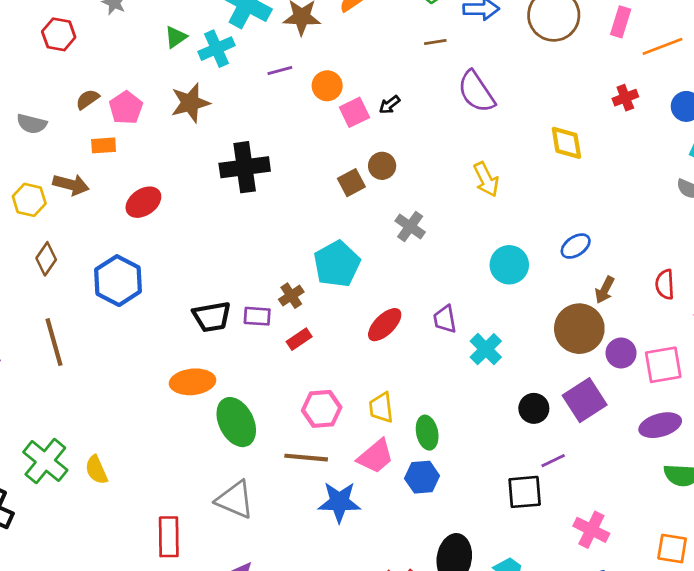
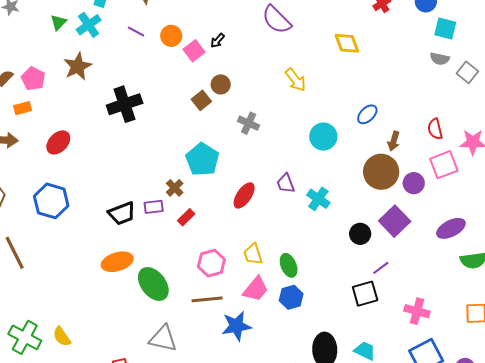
purple line: (280, 70) -> (136, 32), turned 54
pink square: (663, 365) -> (444, 165), moved

